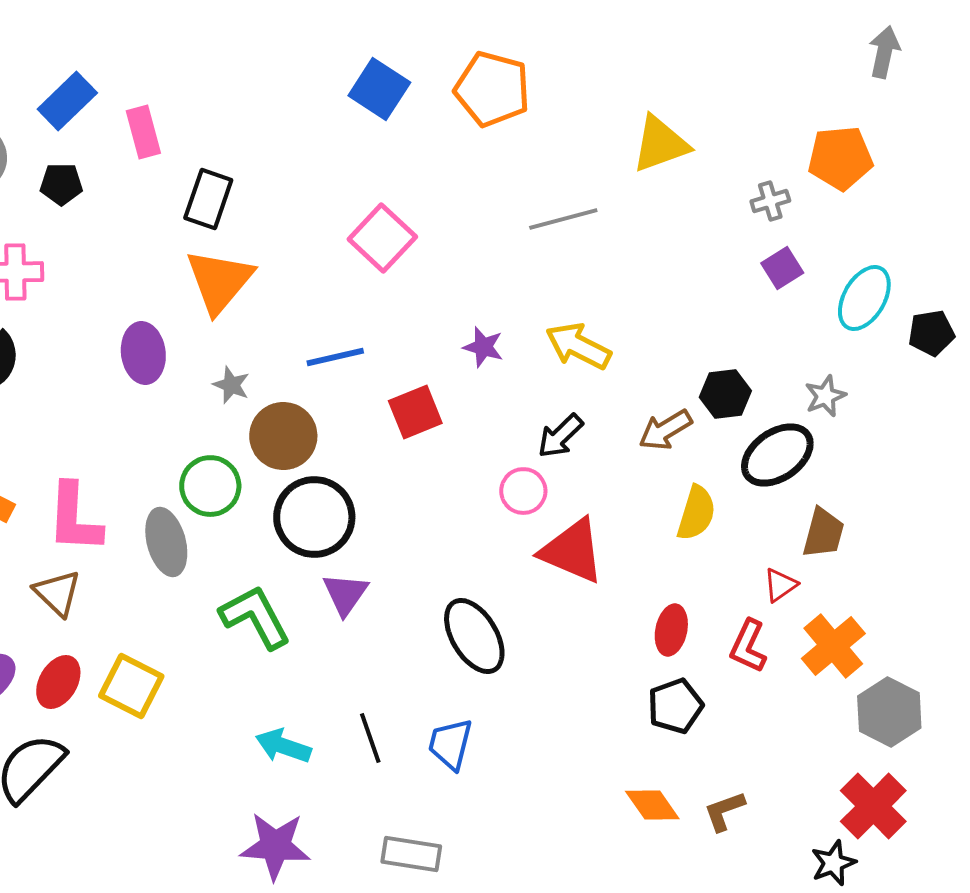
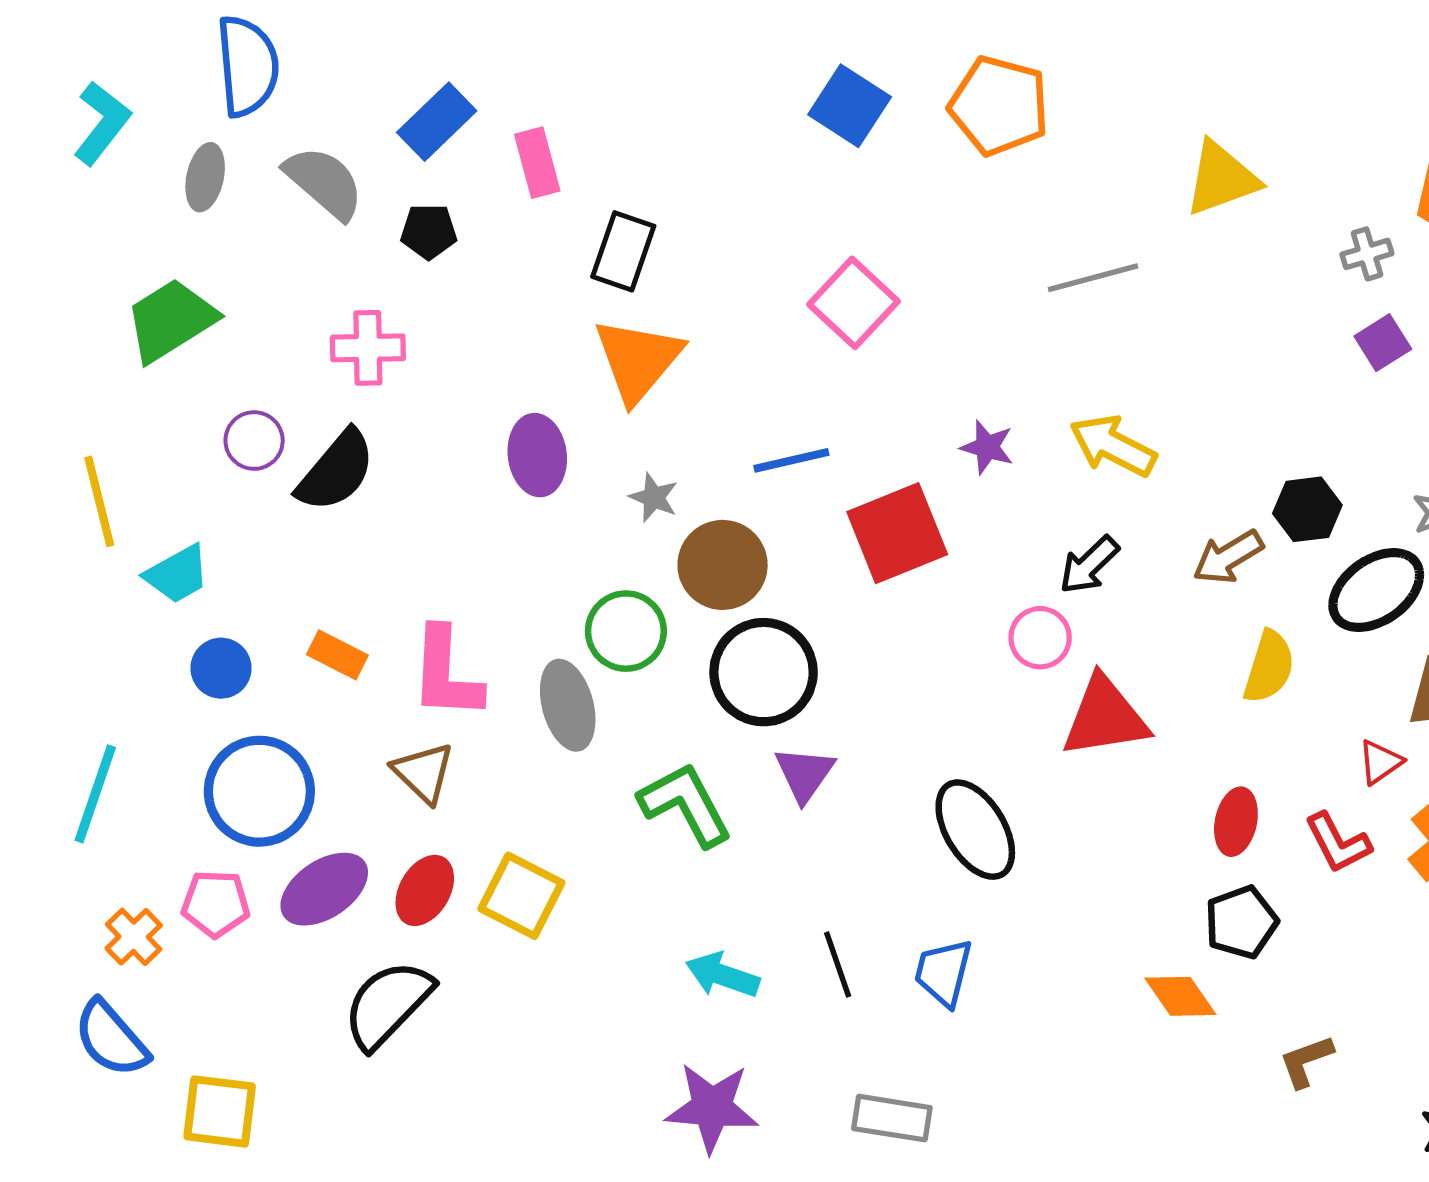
red square: (415, 412) -> (897, 533), size x1.4
red triangle: (572, 551) -> (1105, 717), turned -32
red L-shape: (748, 646) -> (1338, 843), turned -52
orange diamond: (652, 805) -> (1180, 996), moved

